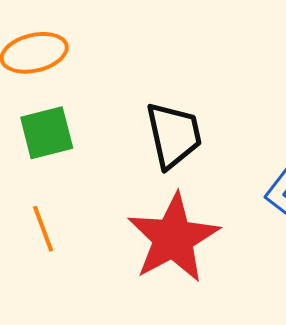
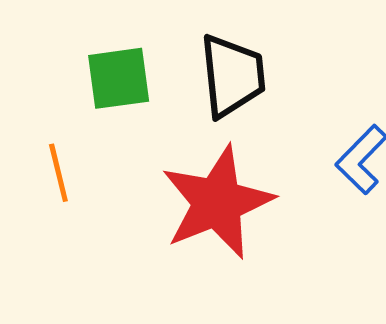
green square: (47, 133) -> (119, 78), moved

